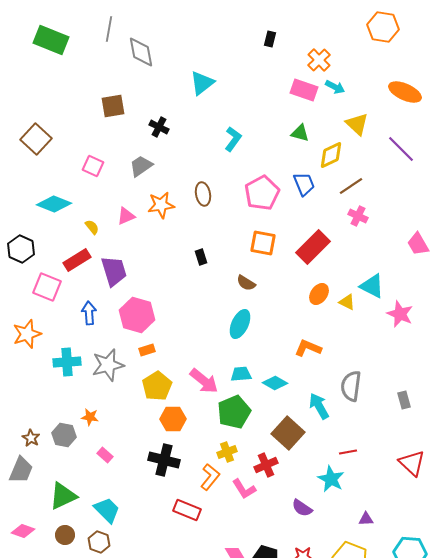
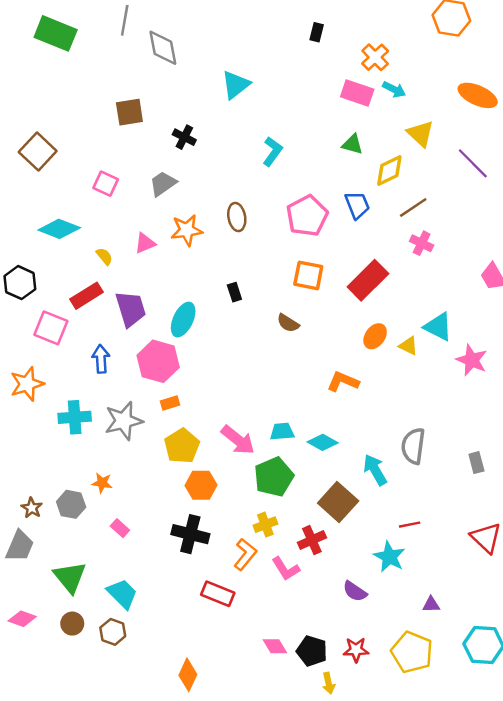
cyan ellipse: (240, 324) -> (183, 320), moved
orange L-shape: (308, 348) -> (343, 382), moved
green triangle: (63, 496) -> (70, 577), turned -44

